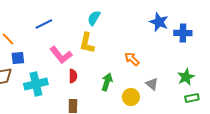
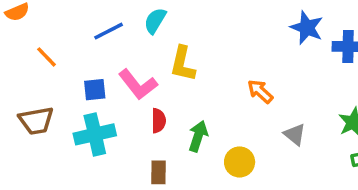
cyan semicircle: (94, 18) -> (155, 21), moved
blue square: (18, 58) -> (95, 90), moved
green arrow: (107, 82) -> (198, 136), moved
yellow circle: (131, 97) -> (240, 162), moved

